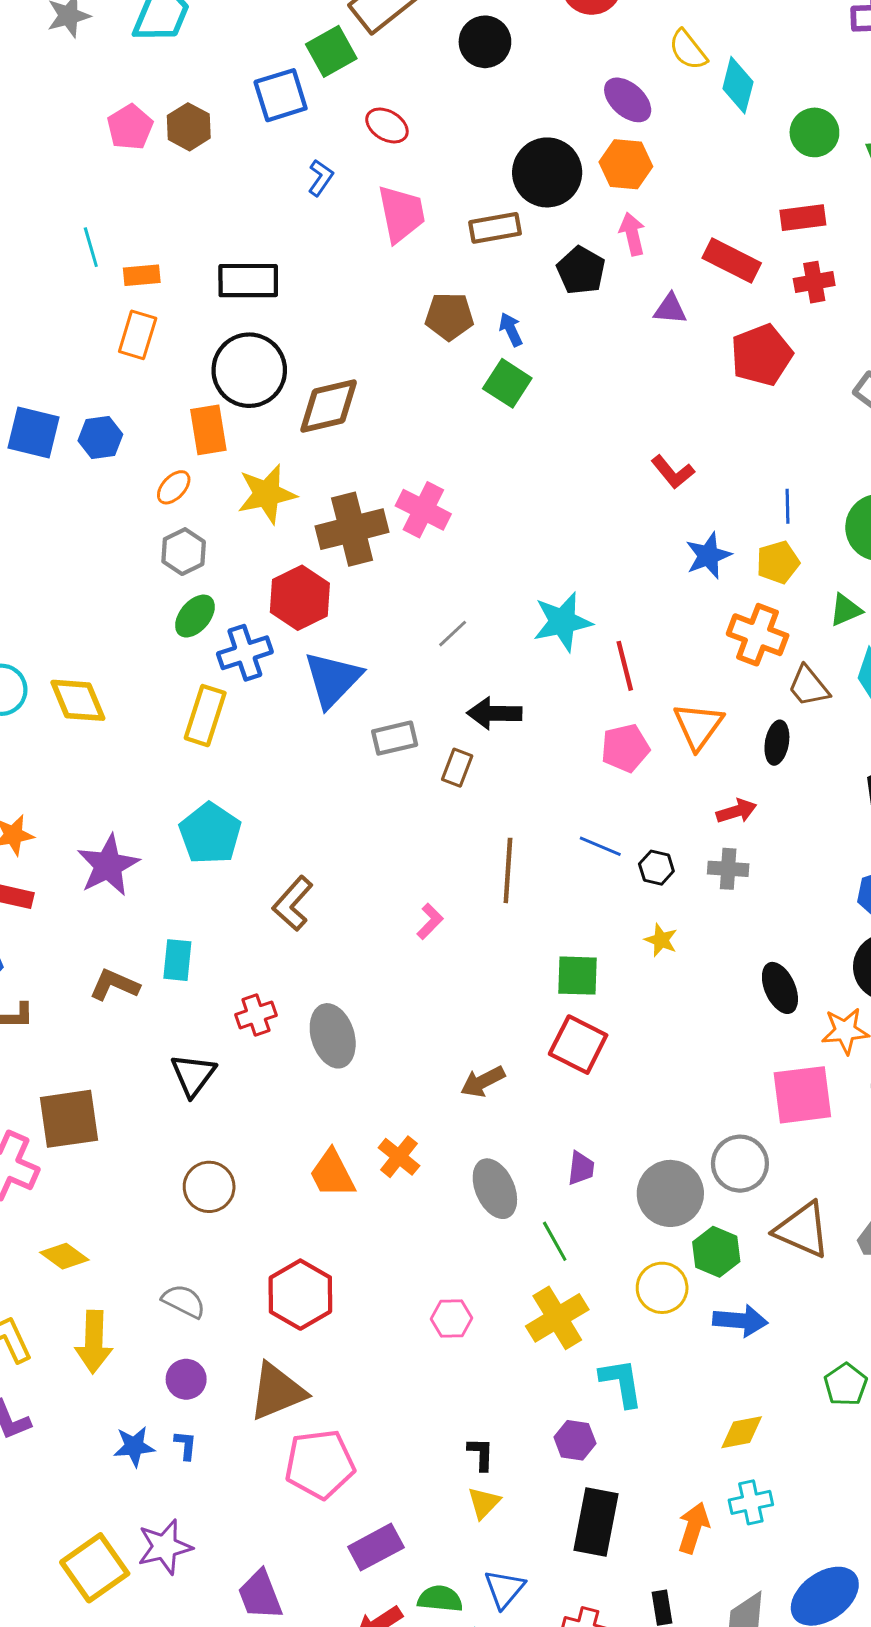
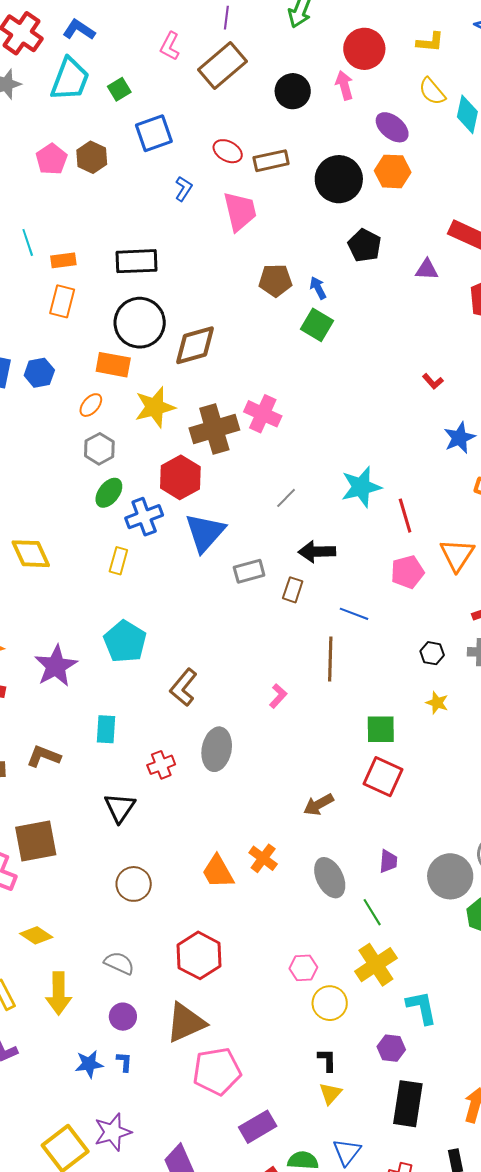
green square: (331, 51) -> (119, 89), moved, size x0.7
brown rectangle: (495, 228) -> (271, 161), moved
pink arrow: (632, 234) -> (344, 85), moved
orange rectangle: (208, 430) -> (113, 365), turned -68
red L-shape: (673, 472) -> (433, 381), size x0.7
yellow rectangle: (205, 716) -> (118, 561), size x0.7
blue line: (600, 846) -> (354, 614), moved
brown L-shape: (114, 985) -> (44, 756), moved
gray ellipse: (333, 1036) -> (217, 749), moved, turned 30
yellow circle: (662, 1288) -> (330, 1003), moved

